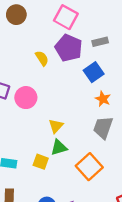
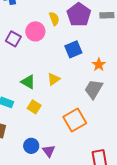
blue square: (94, 72) -> (73, 49), moved
pink circle: (26, 98) -> (35, 31), moved
green triangle: (59, 147) -> (28, 82), moved, turned 35

